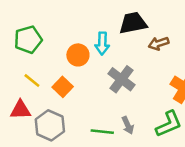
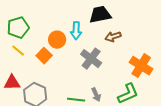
brown arrow: (159, 43) -> (113, 37), moved
yellow line: (32, 81) -> (18, 51), moved
orange square: (63, 87) -> (44, 56), moved

